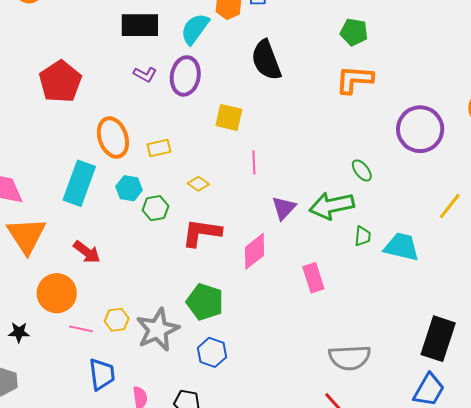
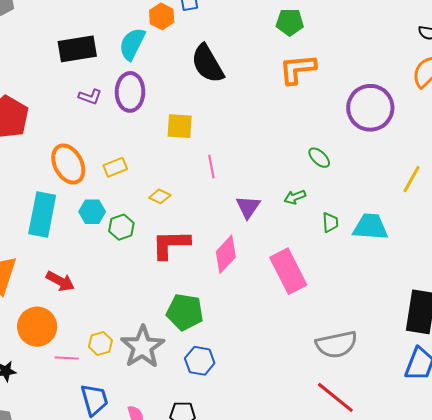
green arrow: (332, 206) -> (295, 197), size x0.5
pink rectangle: (313, 278) -> (288, 271), size x1.5

